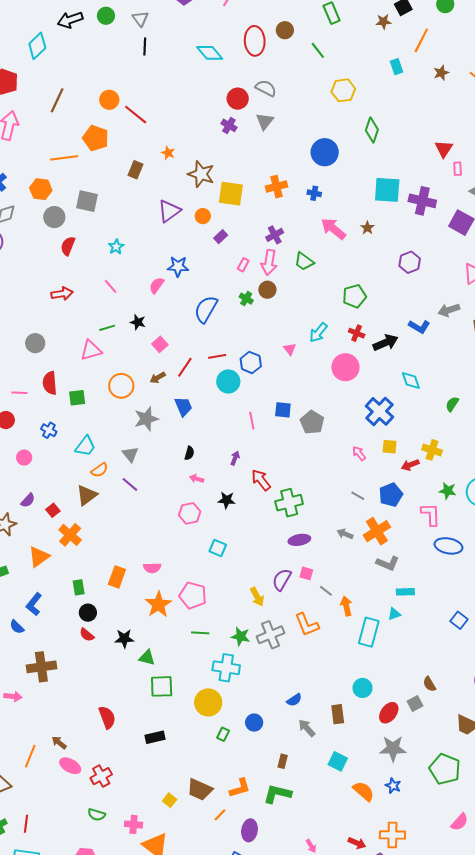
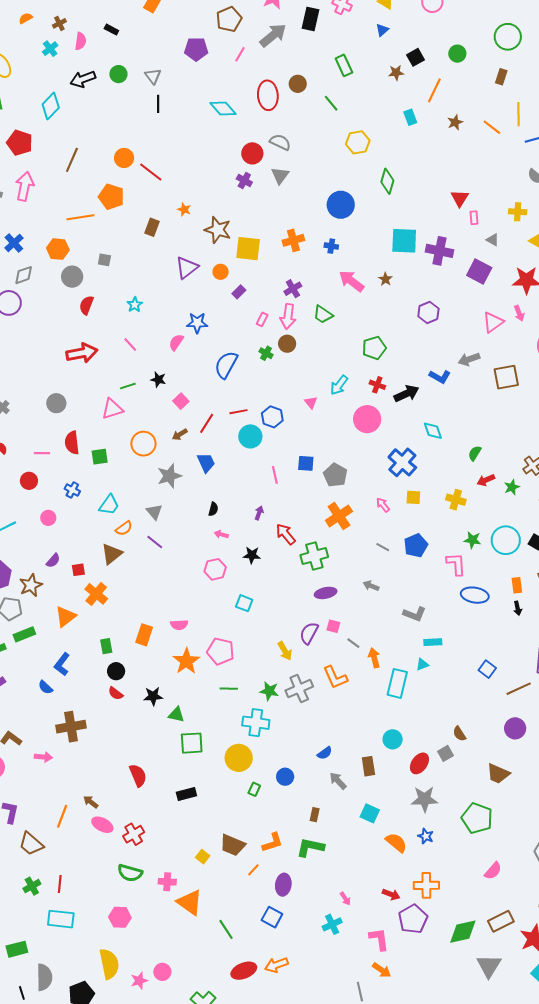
gray square: (87, 201) -> (104, 260), size x0.6
red arrow: (62, 294) -> (82, 353), size x1.4
red arrow: (410, 465) -> (486, 480), moved
red square: (53, 510) -> (78, 570), turned 32
orange cross: (377, 531) -> (339, 516), moved
green semicircle: (97, 815) -> (130, 873), size x1.4

